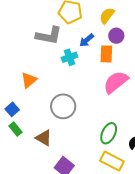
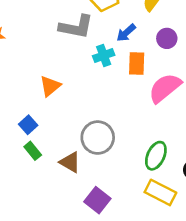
purple circle: (116, 36) -> (167, 38), moved
orange rectangle: (106, 54) -> (137, 63), moved
gray circle: (63, 106) -> (98, 138), moved

